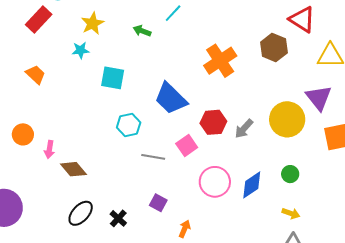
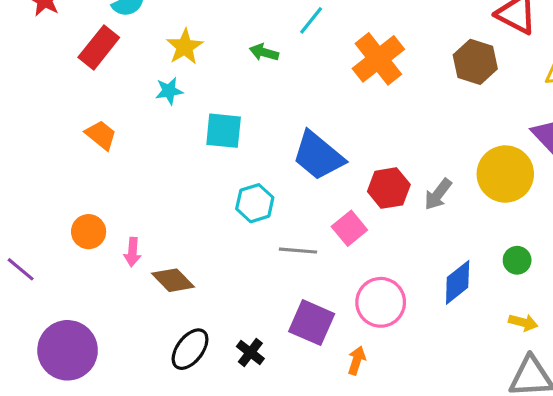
orange cross: (220, 61) -> (378, 59), moved
pink circle: (215, 182) -> (381, 302), moved
purple square: (158, 203) -> (312, 323), size x1.6

